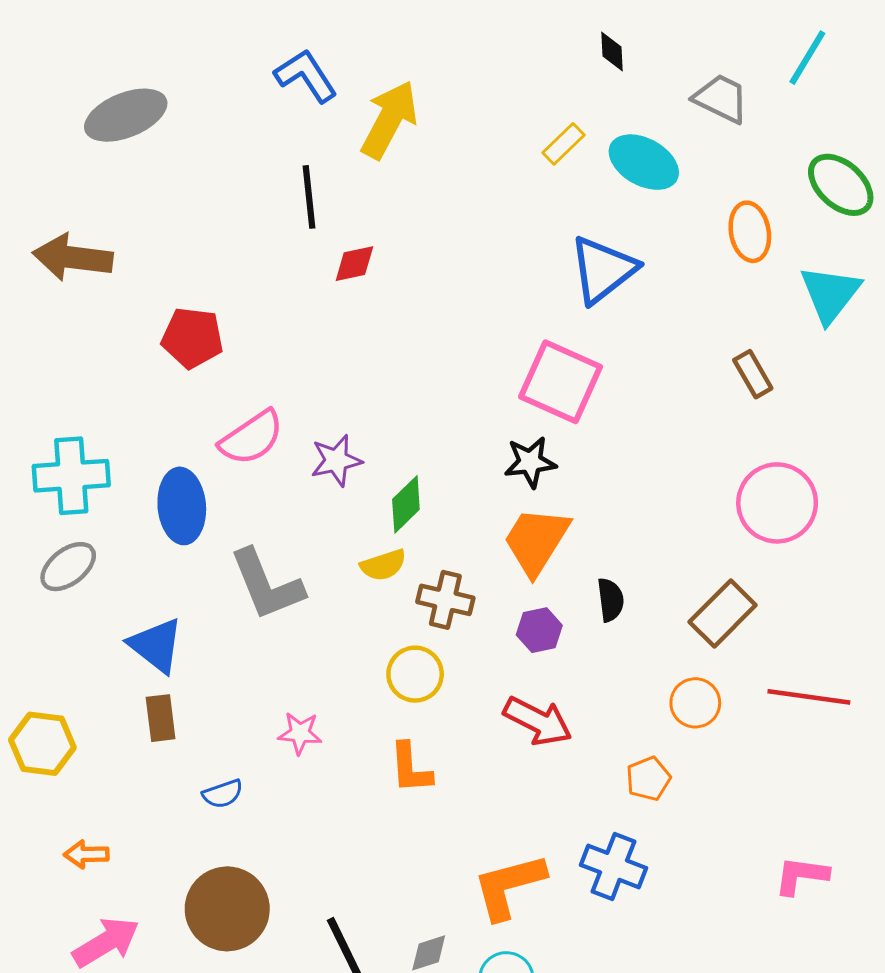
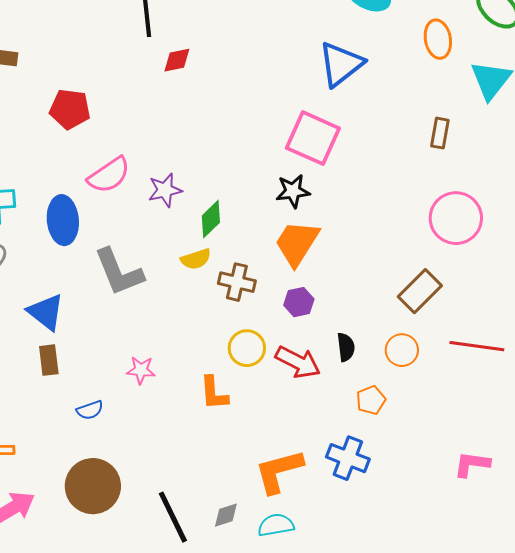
brown rectangle: (753, 374) -> (440, 133), turned 40
black semicircle: (610, 600) -> (346, 347), moved
yellow circle: (415, 674) -> (247, 348), moved

